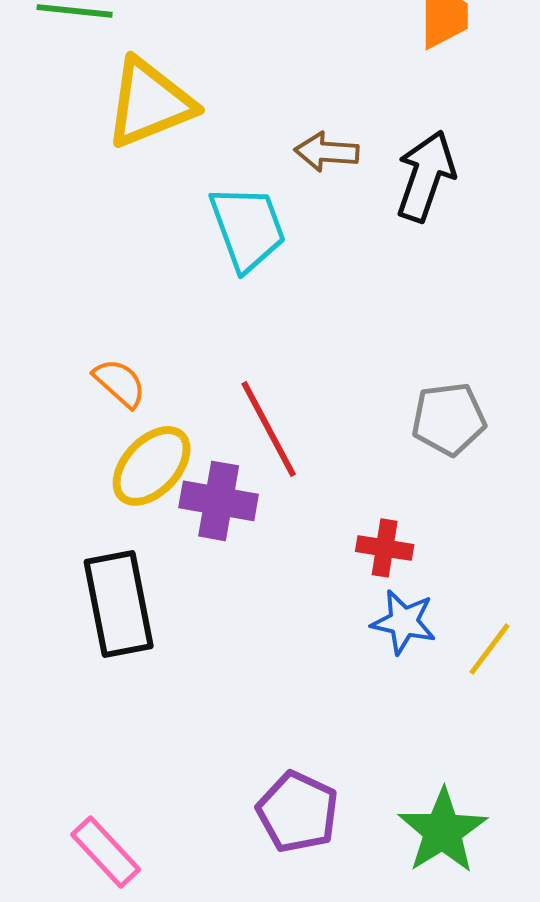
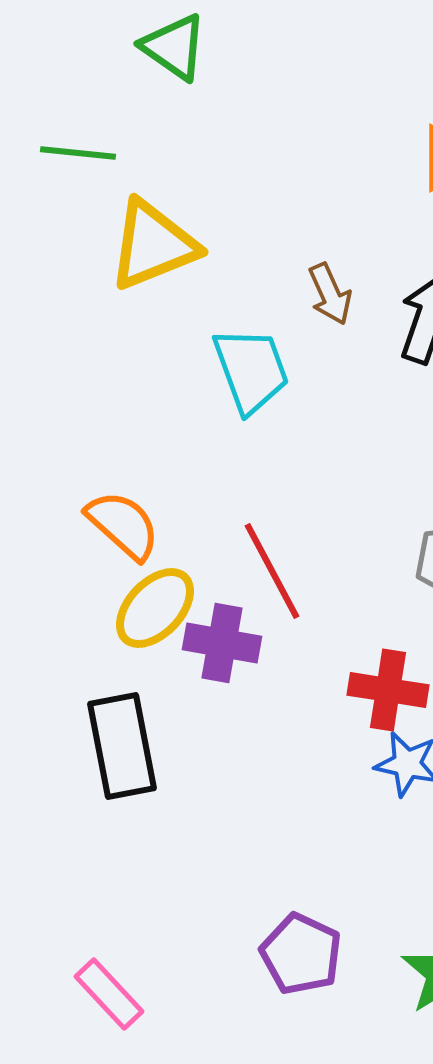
brown arrow: (327, 152) -> (330, 294), turned -118
orange semicircle: (120, 383) -> (123, 525), size x1.4
red cross: (385, 548) -> (388, 690), size x1.4

